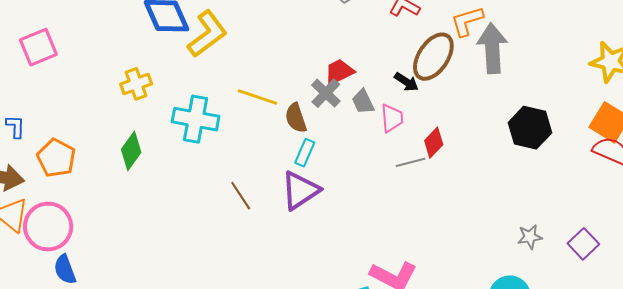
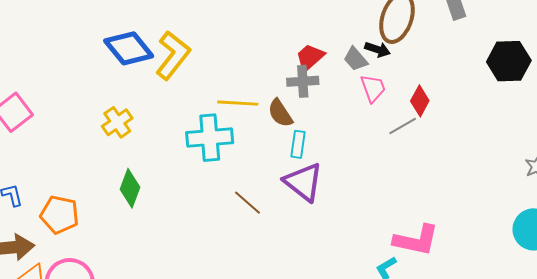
gray cross: (326, 93) -> (303, 81), turned -32
gray trapezoid: (363, 102) -> (355, 59), moved
cyan cross: (196, 119) -> (210, 138), moved
purple triangle: (300, 190) -> (303, 182), turned -33

